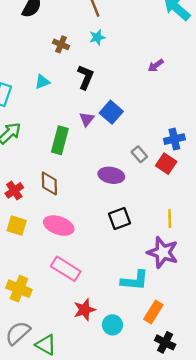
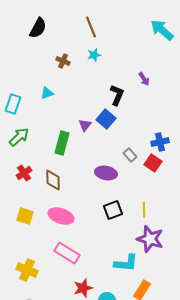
purple arrow: (156, 65) -> (144, 79), turned -88
black L-shape: (86, 77) -> (117, 95), moved
red cross: (14, 190) -> (24, 173), moved
yellow line: (170, 219) -> (144, 210), moved

